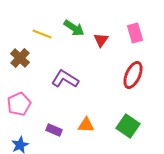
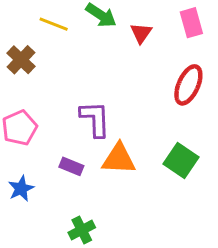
purple L-shape: (65, 79) -> (95, 119), moved, turned 56
orange triangle: (86, 125) -> (119, 159), size x1.4

